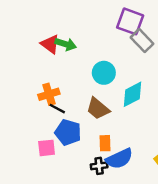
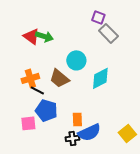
purple square: (130, 21) -> (98, 17), size x0.6
brown trapezoid: (98, 109) -> (59, 78), moved

